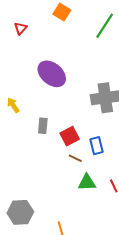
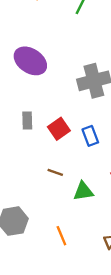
brown line: (75, 158) -> (55, 172), moved
green triangle: (87, 182) -> (83, 191), moved

